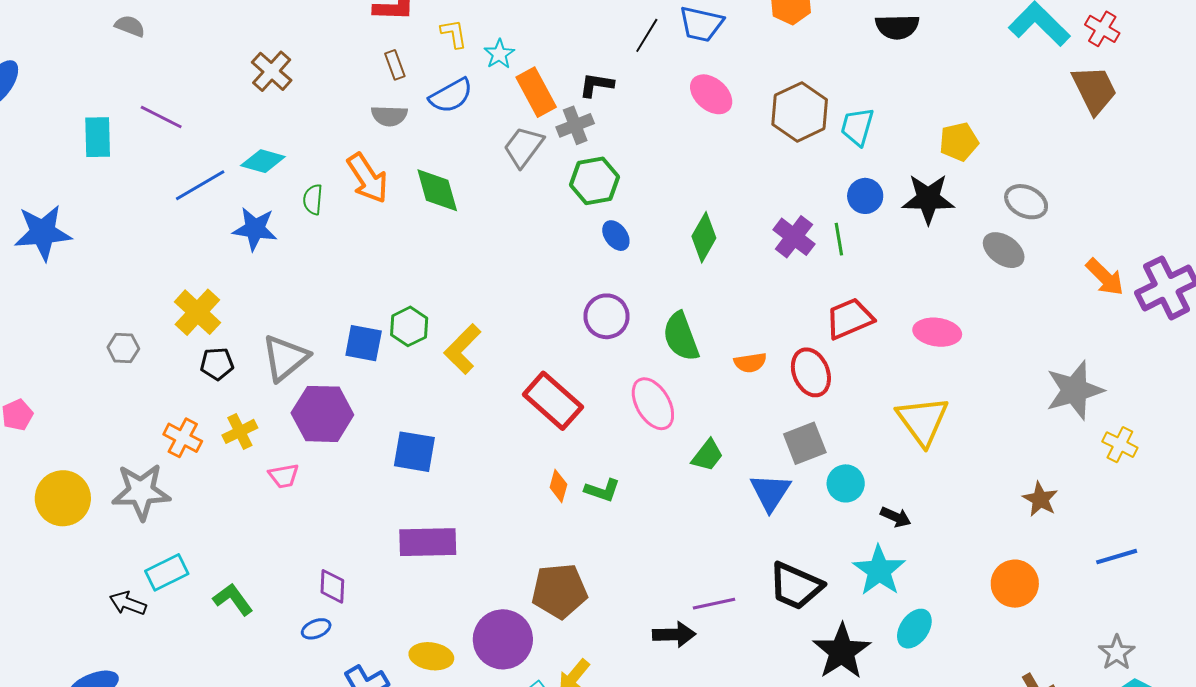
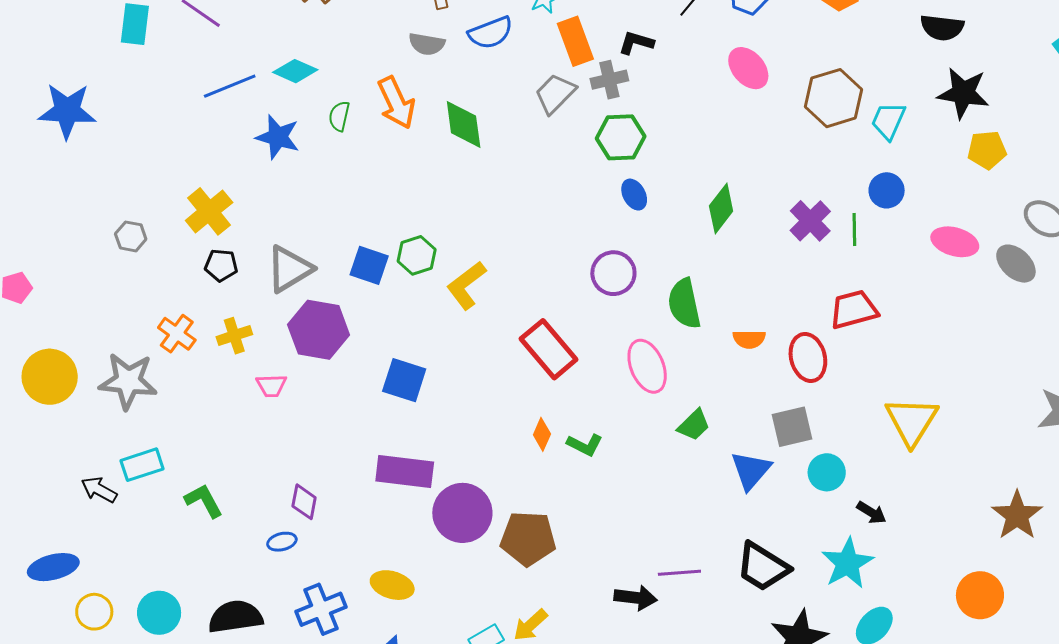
black star: (928, 199) -> (963, 93), moved
pink ellipse: (937, 332) -> (955, 242), moved
brown star: (1040, 499) -> (1017, 515), size x1.4
purple circle: (503, 639) -> (462, 513), moved

